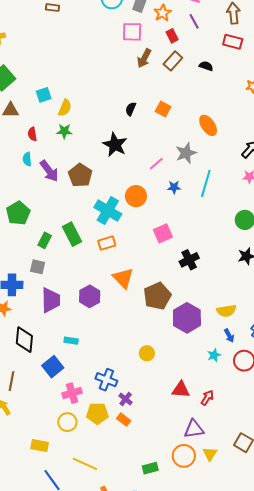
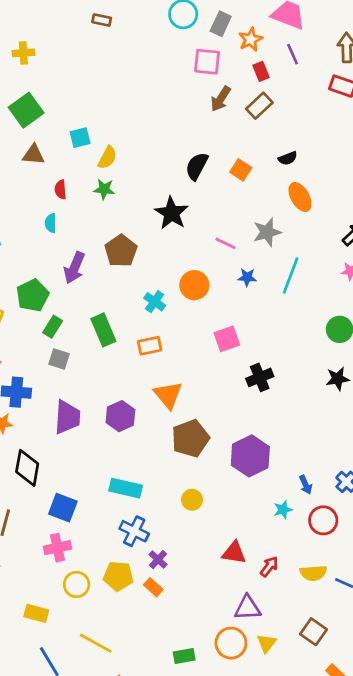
black semicircle: (206, 66) -> (288, 158), moved, turned 136
black semicircle: (131, 109) -> (197, 166), size x1.5
pink line: (156, 164) -> (226, 243), turned 63
purple arrow: (49, 171) -> (74, 268), moved, turned 55
cyan cross: (108, 211) -> (155, 302), size x0.6
green rectangle: (45, 240) -> (53, 327), moved
gray square: (38, 267) -> (59, 359), moved
brown pentagon: (157, 296) -> (190, 438), moved
yellow semicircle: (226, 311) -> (313, 573), moved
cyan rectangle: (71, 341) -> (126, 488), moved, size x1.6
blue square: (53, 367) -> (63, 508), turned -35
pink cross: (72, 393) -> (58, 548), moved

